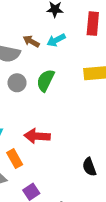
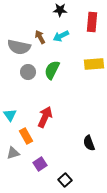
brown arrow: (31, 41) -> (40, 37), turned 32
red arrow: (37, 136) -> (45, 117), turned 110

